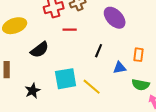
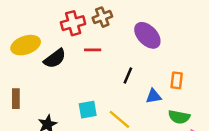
black semicircle: (40, 50) -> (55, 58), moved
cyan square: (66, 79) -> (88, 110), size x0.7

